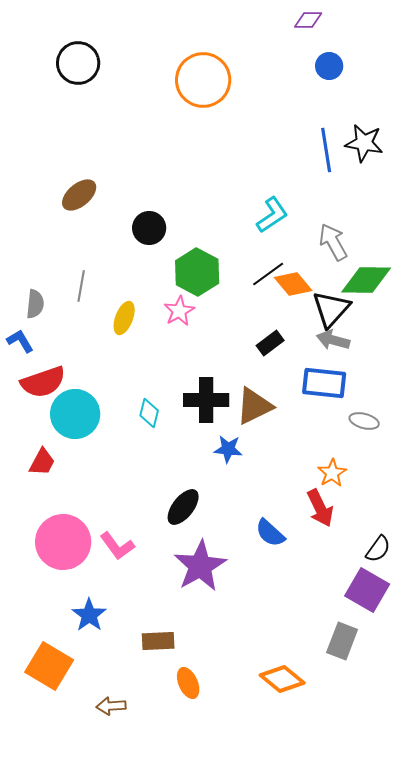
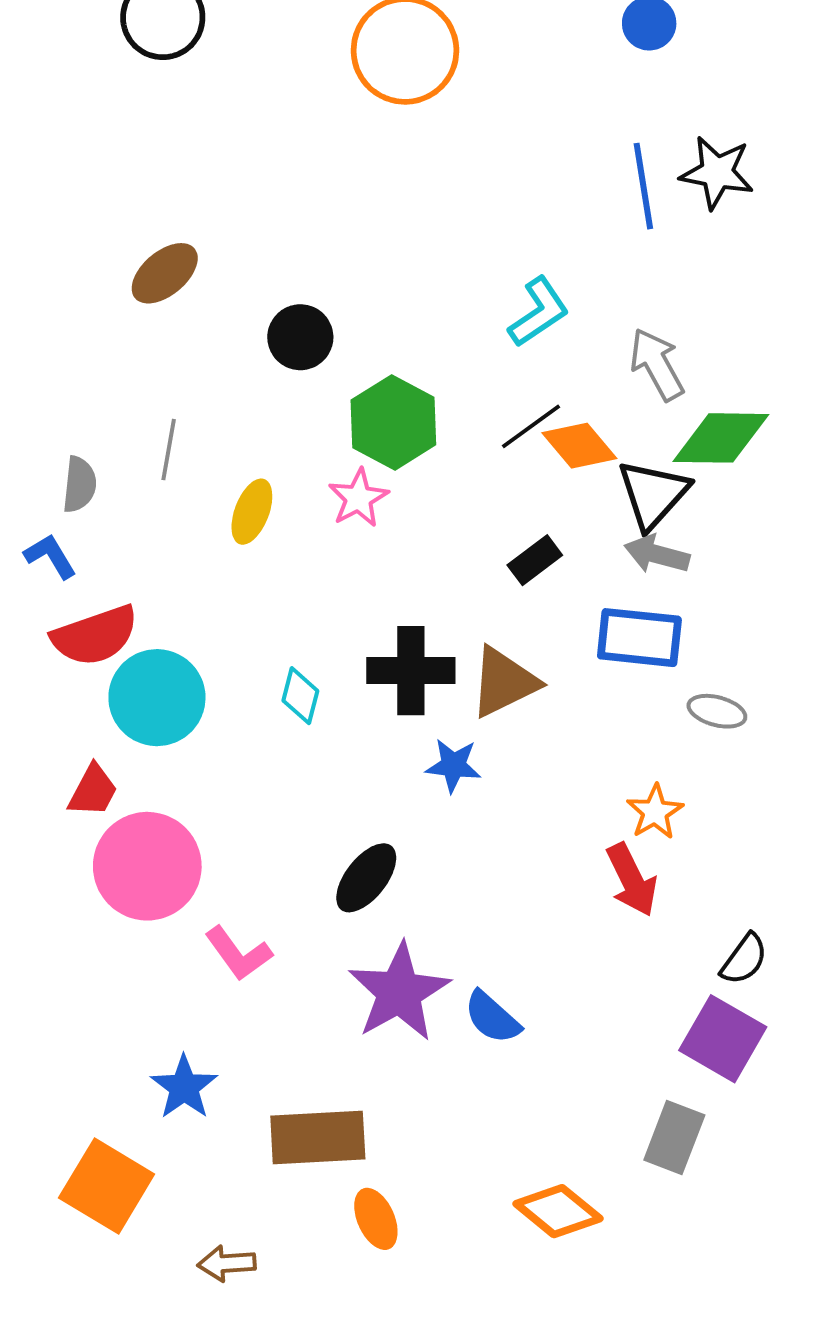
blue semicircle: (270, 533) -> (492, 1017), moved
pink circle: (63, 542) -> (147, 866), moved
brown rectangle: (158, 641) -> (318, 1137), size x1.5

